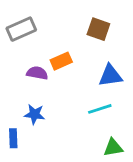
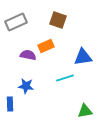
brown square: (98, 29) -> (58, 20), moved
cyan line: (100, 109) -> (65, 78), moved

